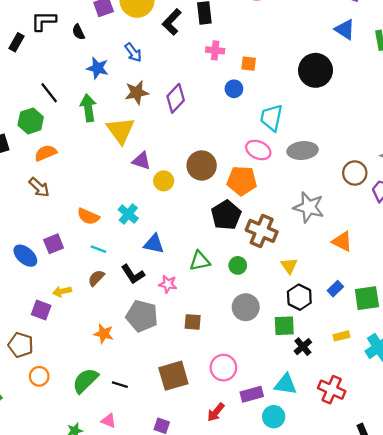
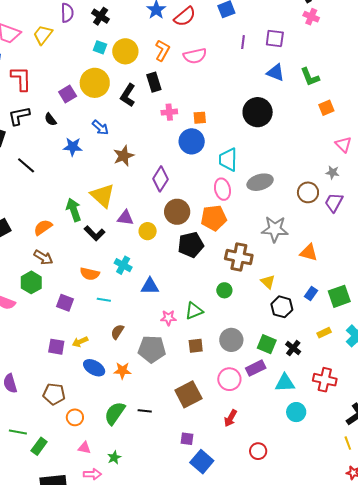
blue circle: (234, 89) -> (192, 141), size x1.6
black line: (49, 93) -> (26, 165), moved
brown star: (137, 93) -> (124, 156), moved
purple diamond: (176, 98) -> (160, 179), moved
green arrow: (88, 108) -> (74, 210), moved
green hexagon: (31, 121) -> (31, 282), moved
pink ellipse: (258, 150) -> (222, 189), turned 65
black pentagon: (226, 215) -> (191, 245), moved, turned 30
purple square: (54, 244) -> (65, 303), turned -36
blue ellipse: (25, 256) -> (94, 368), moved
green triangle: (200, 261) -> (194, 311), moved
black L-shape: (133, 274) -> (95, 233), moved
brown semicircle: (96, 278) -> (117, 332), moved
gray circle: (246, 307) -> (231, 340), moved
purple square: (41, 310) -> (56, 347), moved
green square: (284, 326) -> (267, 344), moved, turned 36
purple rectangle: (252, 394) -> (256, 368), moved
cyan circle: (274, 417) -> (296, 412), moved
pink triangle: (109, 421) -> (84, 448), moved

